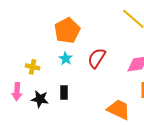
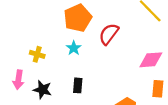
red semicircle: (97, 58) -> (109, 34), moved
black rectangle: (64, 92) -> (78, 85), moved

